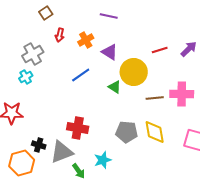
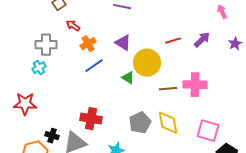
red arrow: (60, 35) -> (73, 26), turned 112
orange cross: (86, 40) -> (88, 44), moved
gray cross: (33, 54) -> (46, 45), turned 30
gray pentagon: (127, 132) -> (140, 123), turned -30

